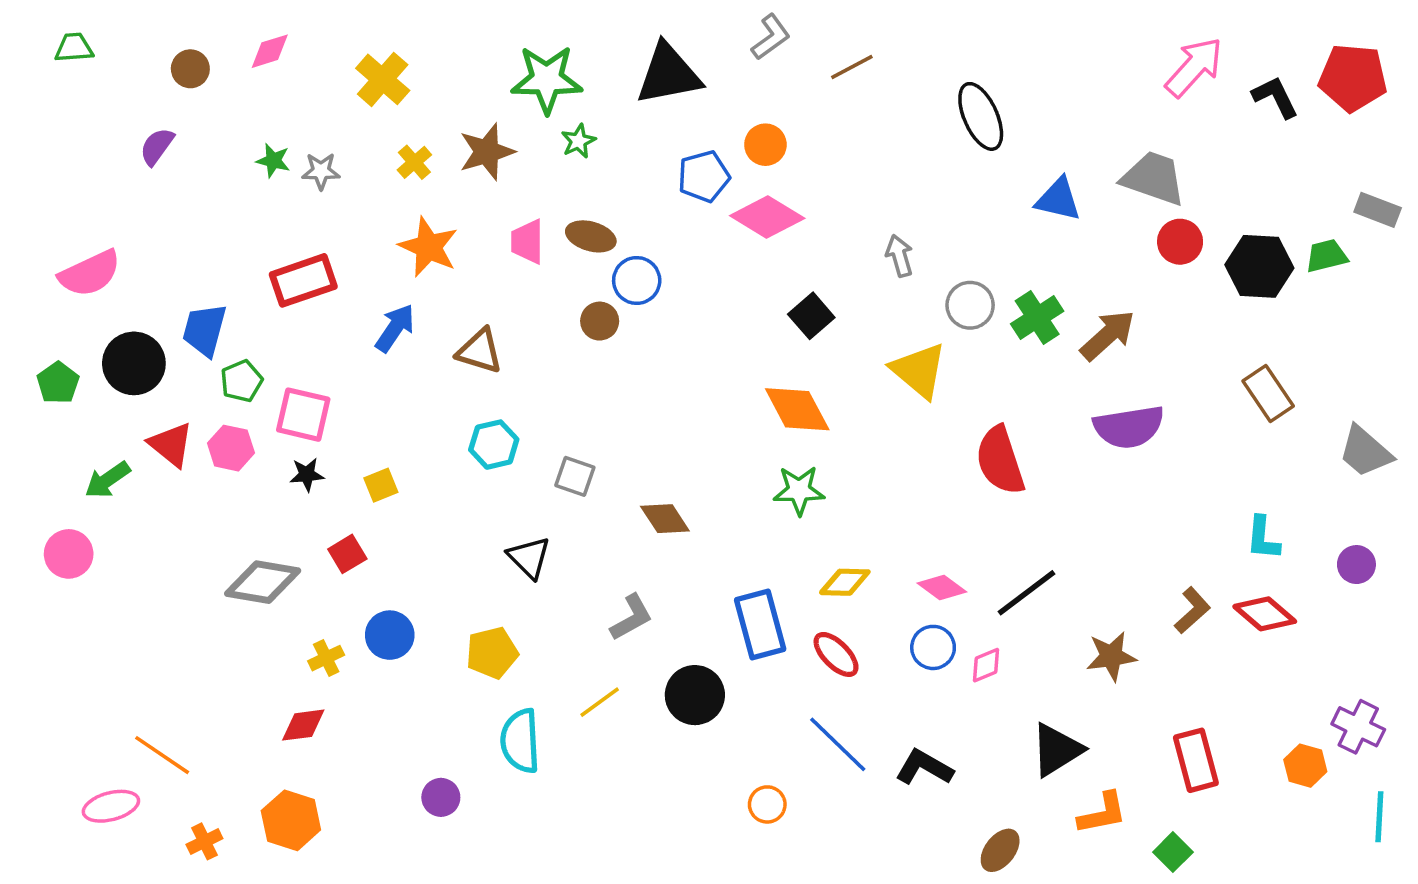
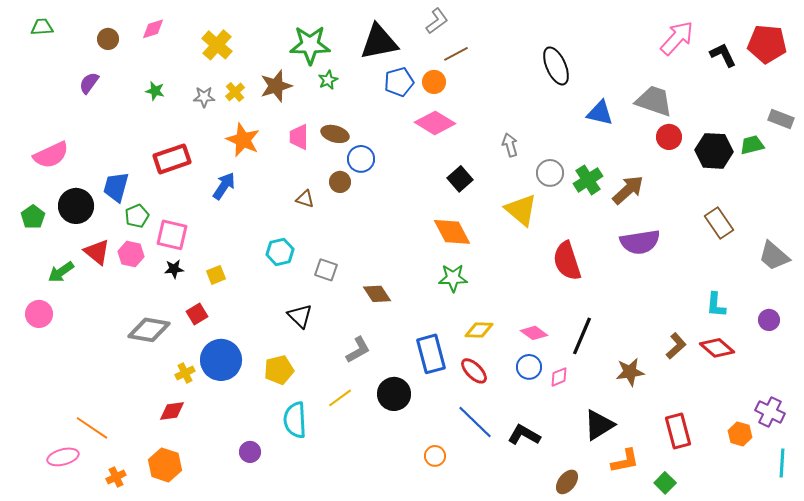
brown line: (852, 67) -> (456, 54), moved
gray star: (321, 171) -> (204, 97), moved
blue pentagon: (704, 176) -> (399, 82), moved
brown triangle: (480, 351) -> (305, 199), moved, size x0.7
black line: (1027, 593) -> (582, 336), turned -30
blue circle: (390, 635) -> (221, 360), size x1.5

